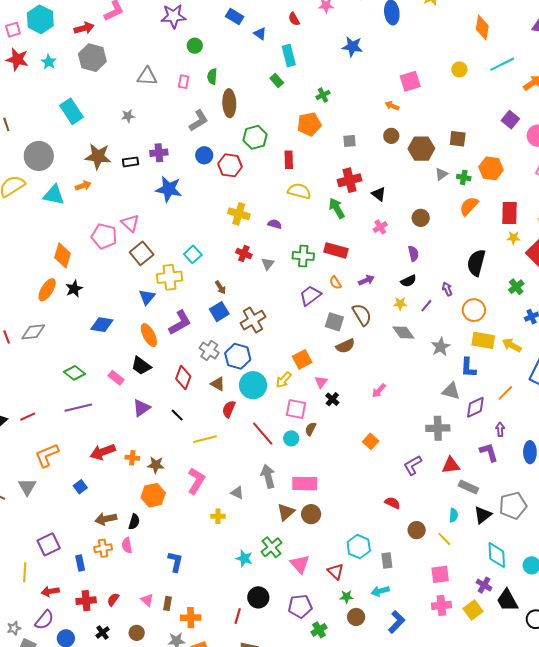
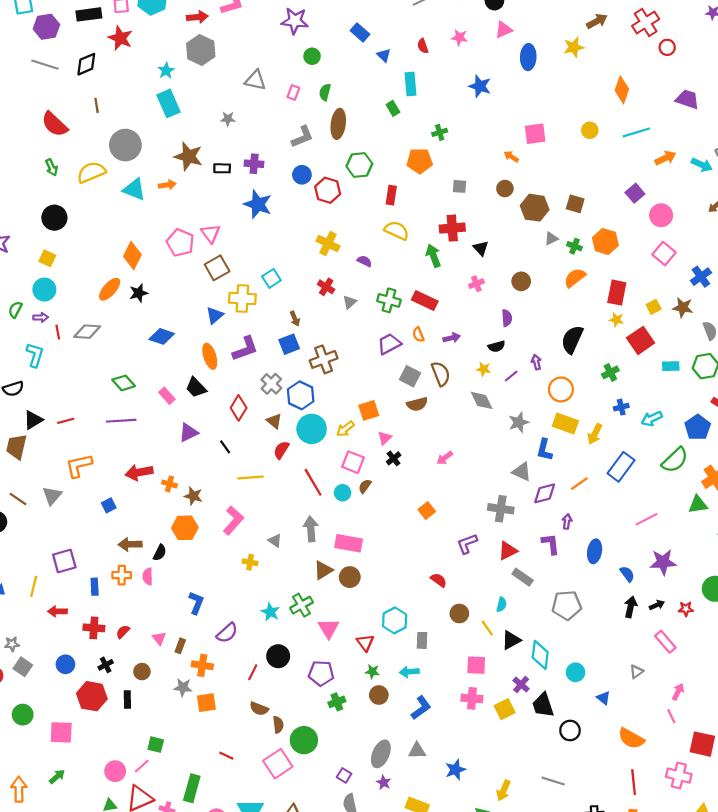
cyan star: (49, 62) -> (166, 71), moved
yellow arrow: (512, 345) -> (595, 434), turned -102
red triangle: (451, 465) -> (508, 551), turned -30
black triangle: (483, 515) -> (511, 640), moved
purple semicircle: (44, 620) -> (227, 633), moved

